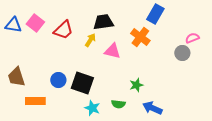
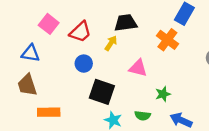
blue triangle: (13, 25) -> (31, 53), moved
pink triangle: (112, 51) -> (138, 68), moved
blue circle: (58, 80) -> (84, 64), moved

